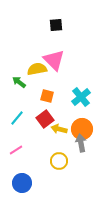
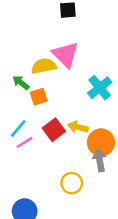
orange square: (47, 96) -> (39, 97), moved, turned -32
cyan cross: (81, 97) -> (100, 88), moved
yellow arrow: (59, 129) -> (78, 127), moved
pink line: (16, 150) -> (25, 142), moved

